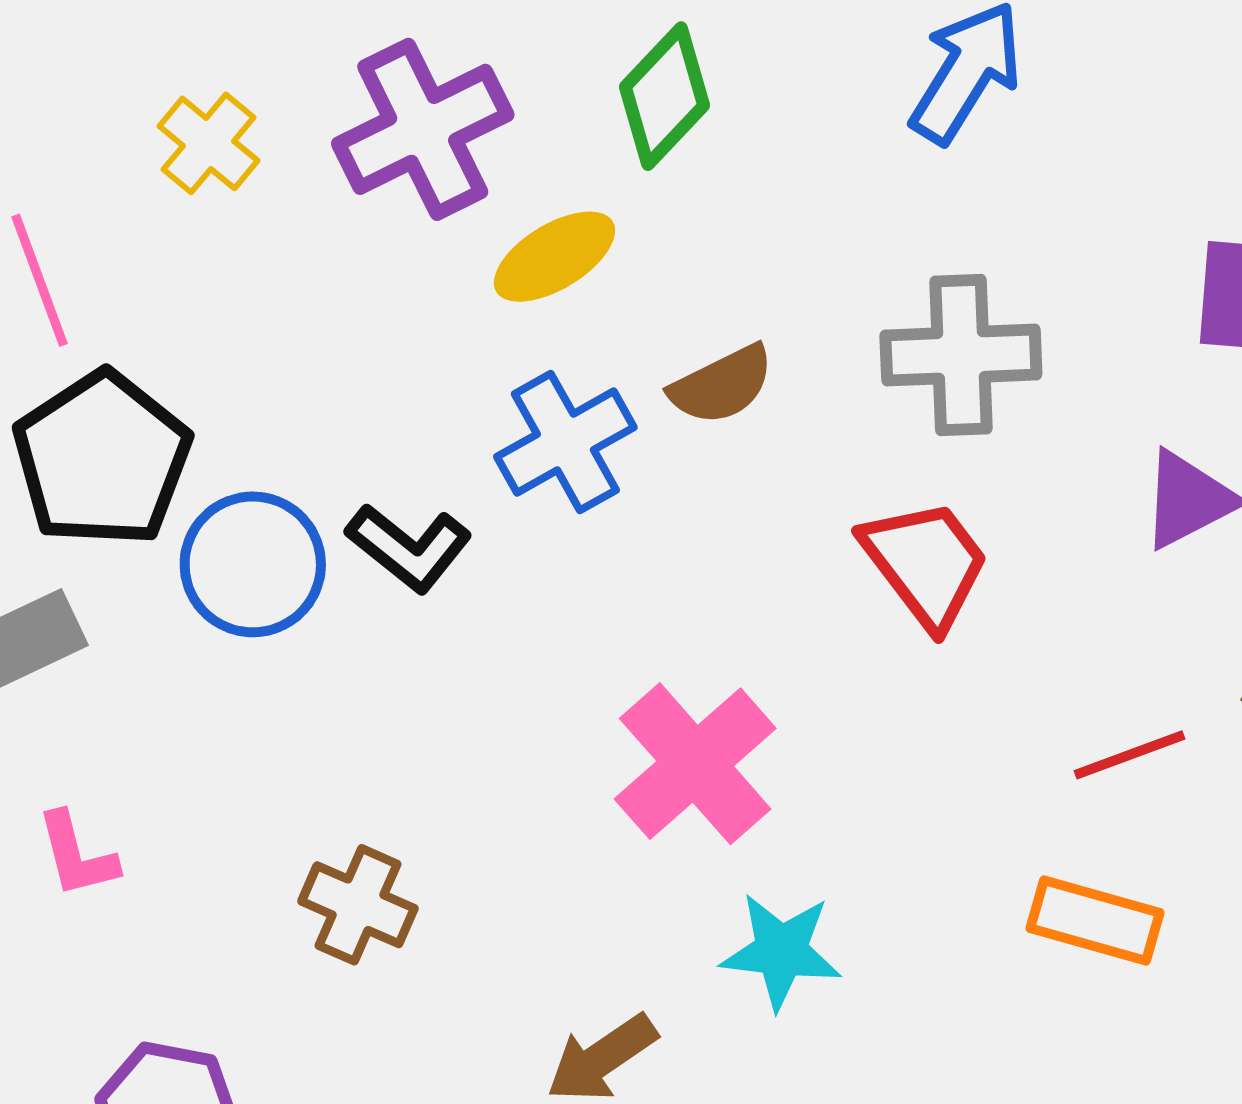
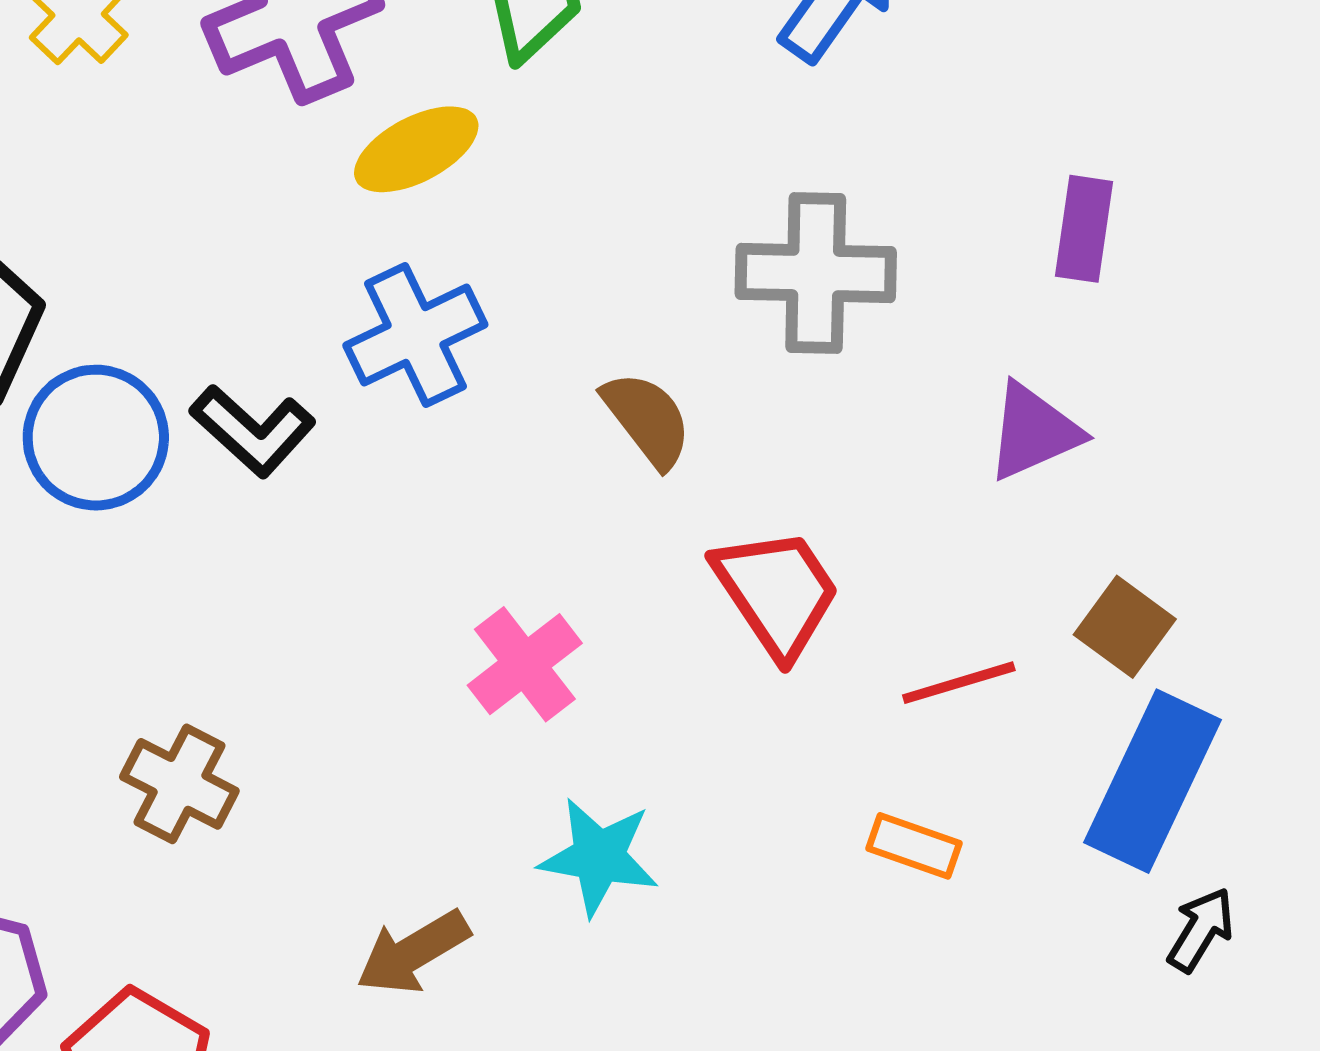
brown semicircle: (722, 385) -> (647, 419), moved, turned -105
red trapezoid: (926, 563) -> (777, 592), moved
pink cross: (695, 764) -> (525, 664), size x0.7
orange rectangle: (1095, 921) -> (914, 846), size x0.7

